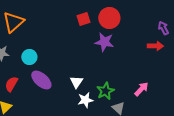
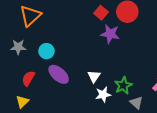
red square: (83, 19) -> (101, 13), turned -32
purple star: (104, 42) -> (110, 34), moved

